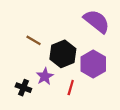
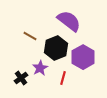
purple semicircle: (97, 21) -> (69, 21), moved
black cross: (23, 88) -> (21, 78), turned 32

